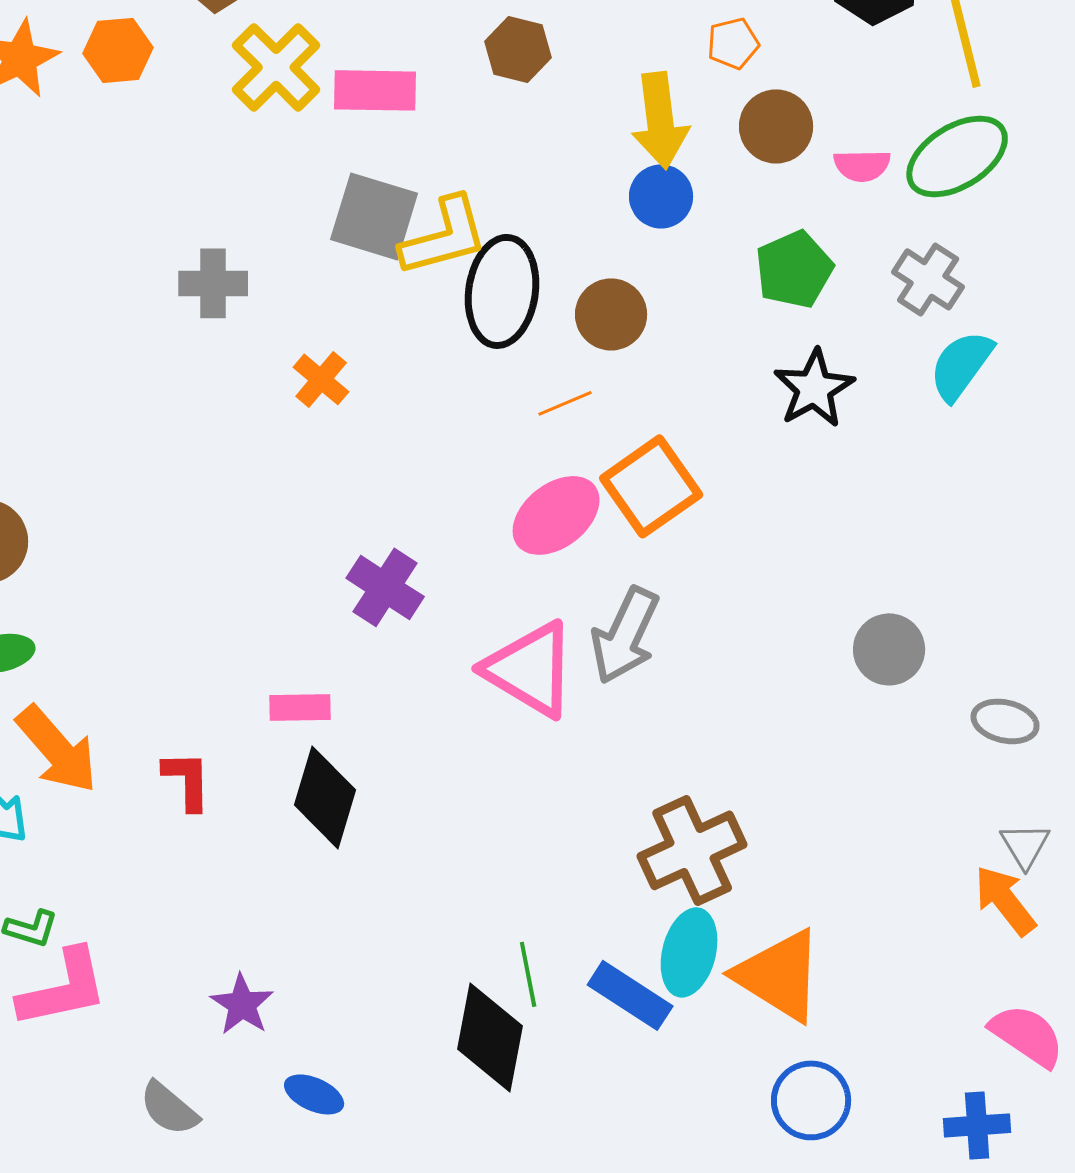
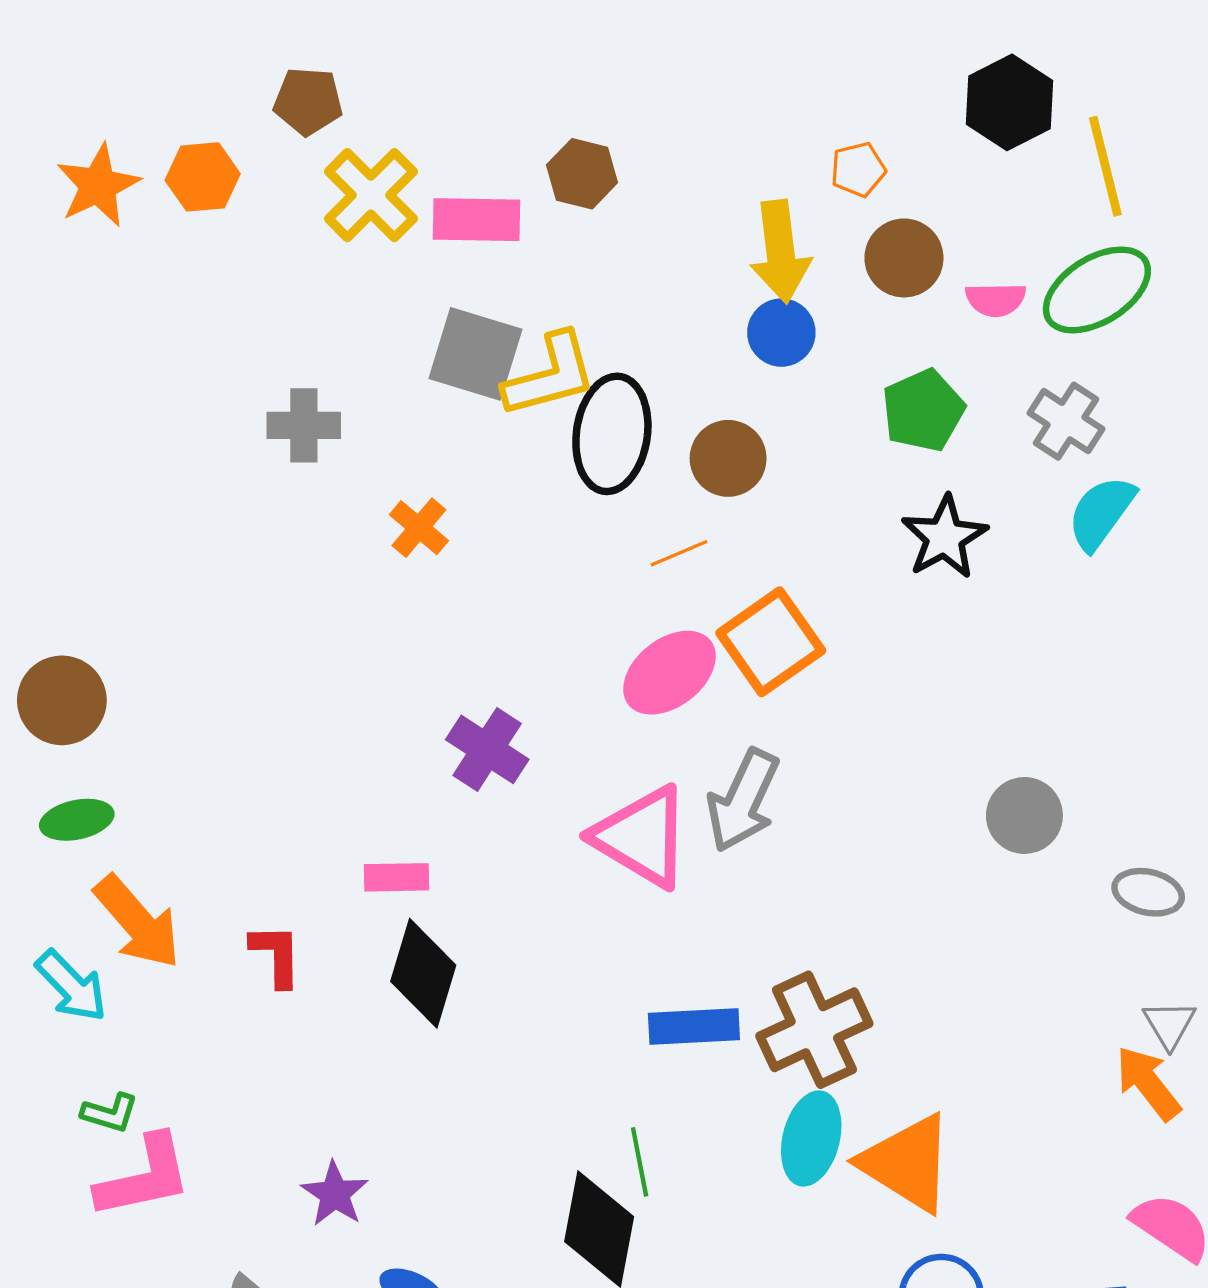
brown hexagon: (518, 49) -> (582, 174), moved
blue rectangle: (630, 995) -> (694, 1027), moved, turned -36

